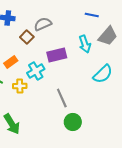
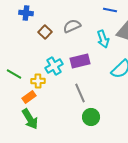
gray semicircle: (43, 24) -> (72, 26), moved
purple rectangle: (57, 55) -> (80, 61), moved
orange rectangle: (11, 62) -> (29, 97), moved

